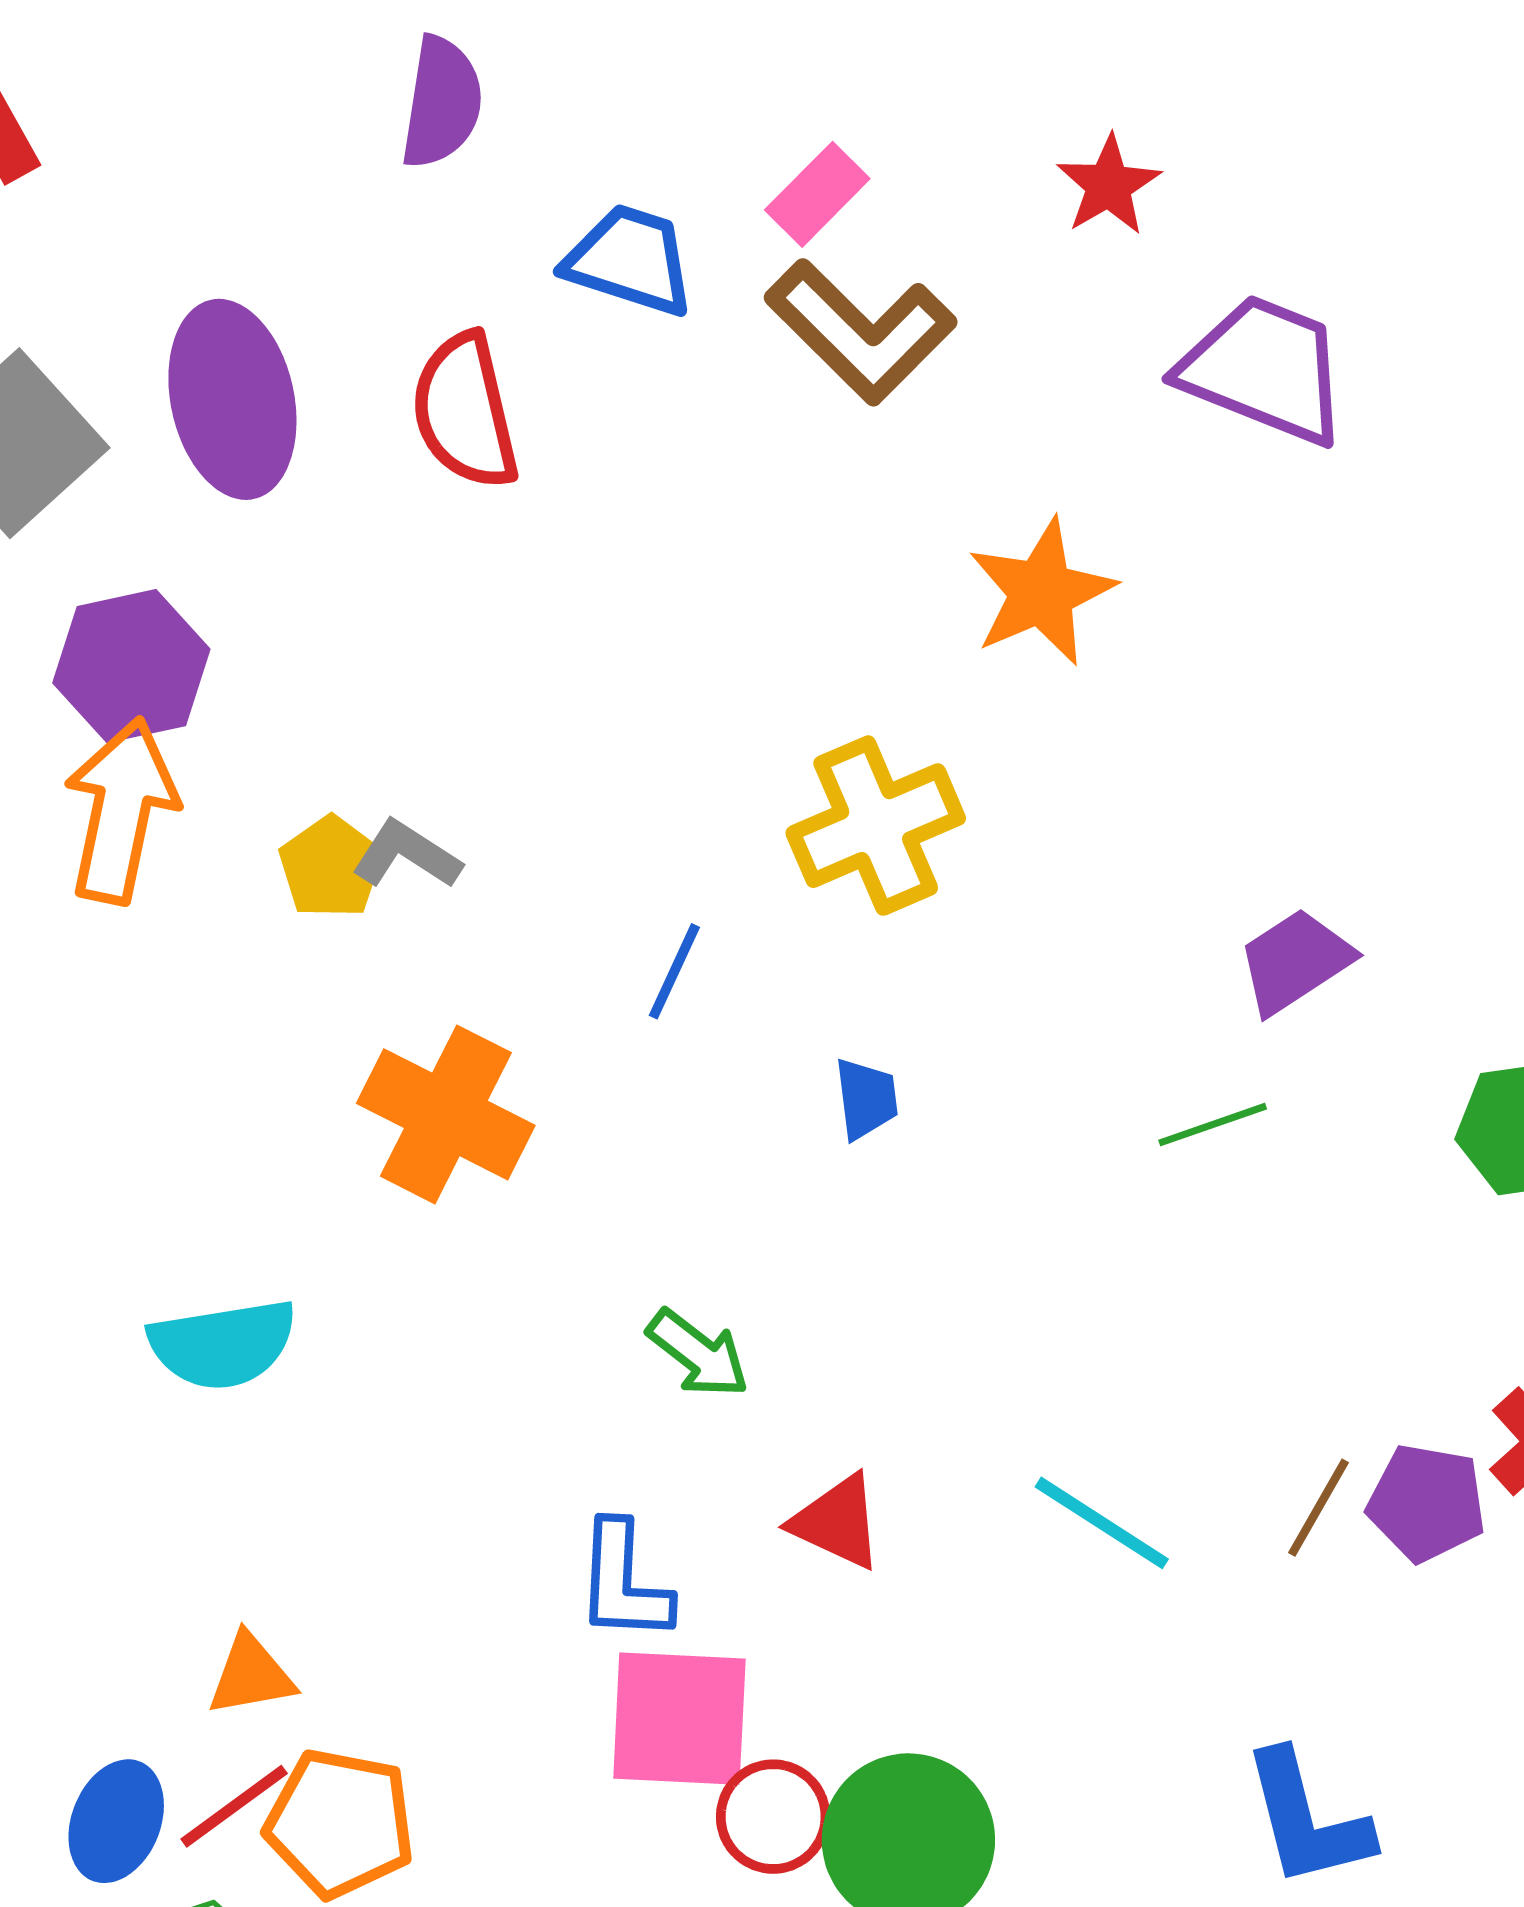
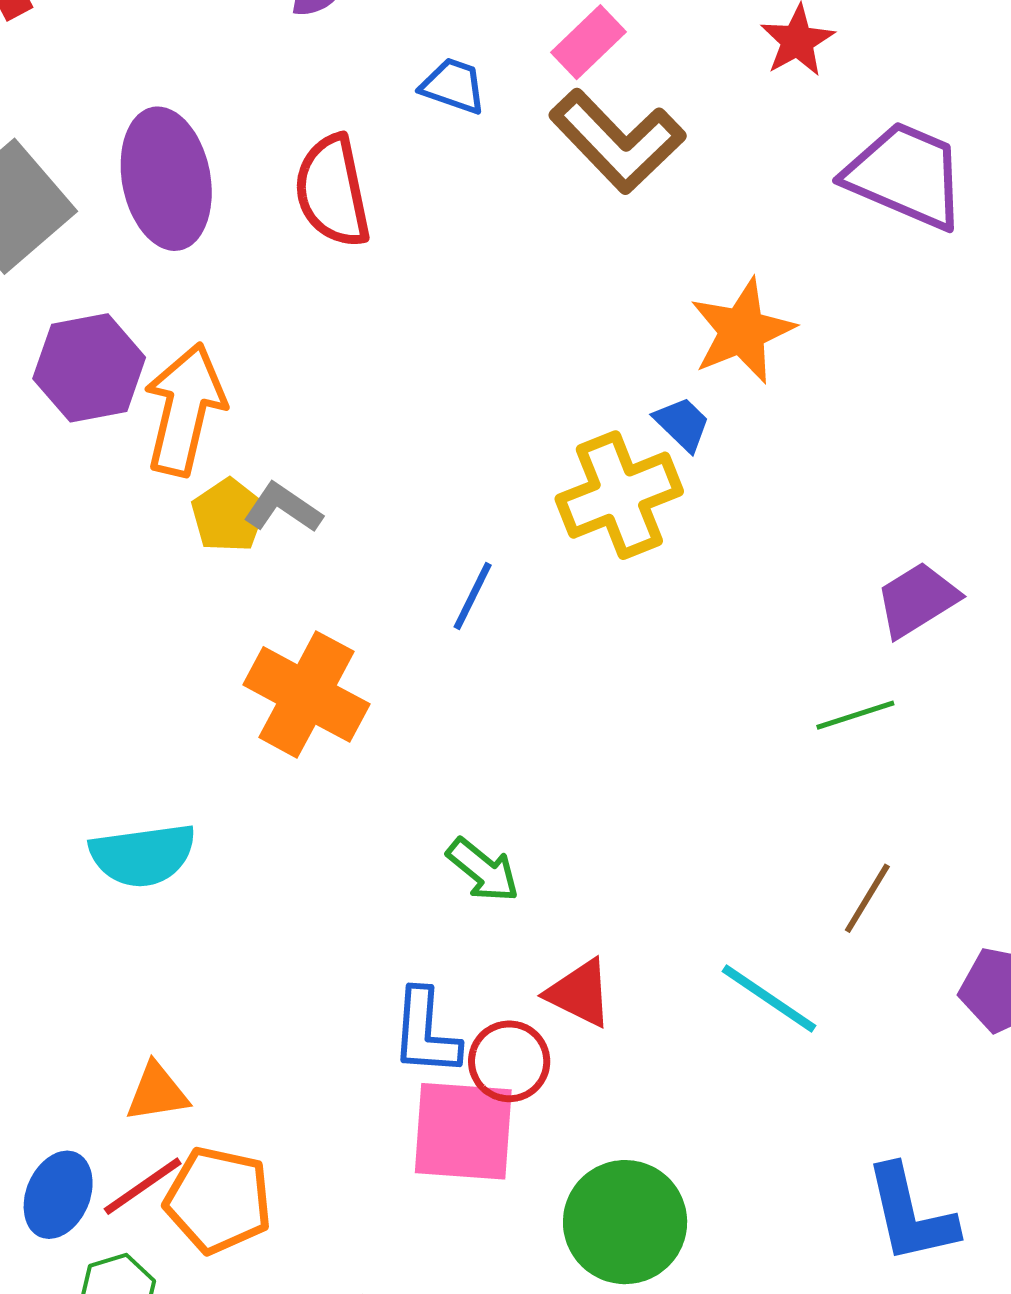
blue trapezoid: (630, 260) -> (453, 86), size x0.7
orange arrow: (121, 811) -> (185, 409), moved
blue trapezoid: (866, 1099) -> (682, 424), moved, turned -40
brown line: (1318, 1508) -> (867, 898), moved
red circle: (773, 1817) -> (509, 1061), moved

